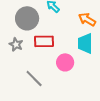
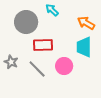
gray star: (16, 44) -> (11, 62), moved
gray line: (34, 78) -> (37, 69), moved

